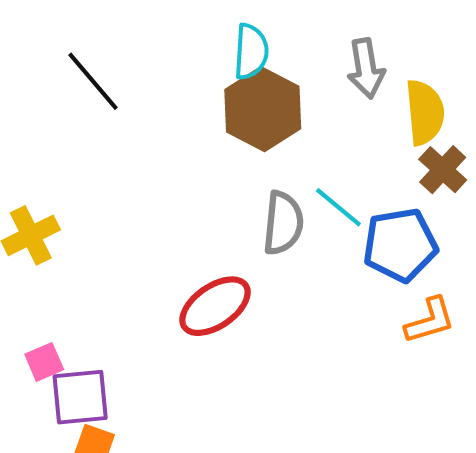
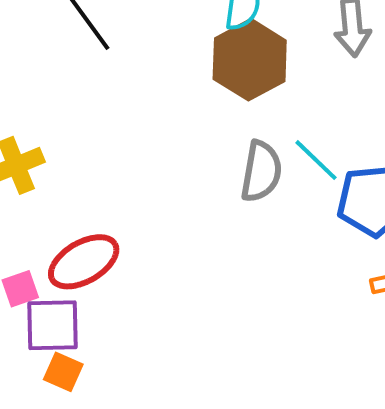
red ellipse: (215, 306) -> (84, 262), moved

